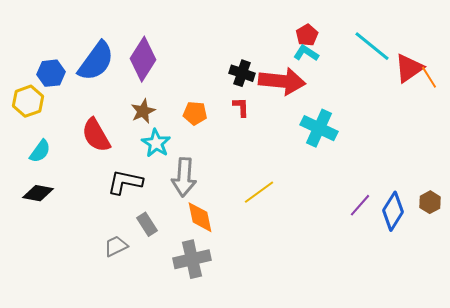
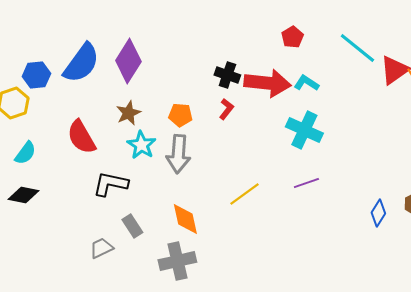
cyan L-shape: (306, 53) -> (306, 83), moved
red L-shape: (241, 107) -> (226, 109), turned 40
gray arrow: (184, 177) -> (178, 154), moved
purple line: (360, 205) -> (306, 183), moved, turned 30
blue diamond: (393, 211) -> (378, 213), size x0.7

